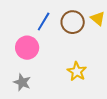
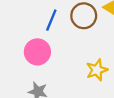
yellow star: (77, 71) -> (97, 70), turned 30

